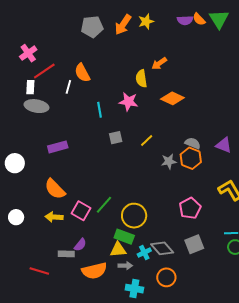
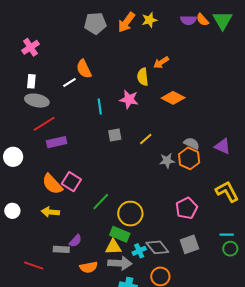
red line: (44, 71) -> (44, 124), moved
white line: (68, 87) -> (69, 83), turned 40
pink square: (81, 211) -> (71, 182), moved
gray arrow: (125, 266) -> (120, 263), size x1.6
orange semicircle: (94, 271) -> (89, 267), size x0.7

